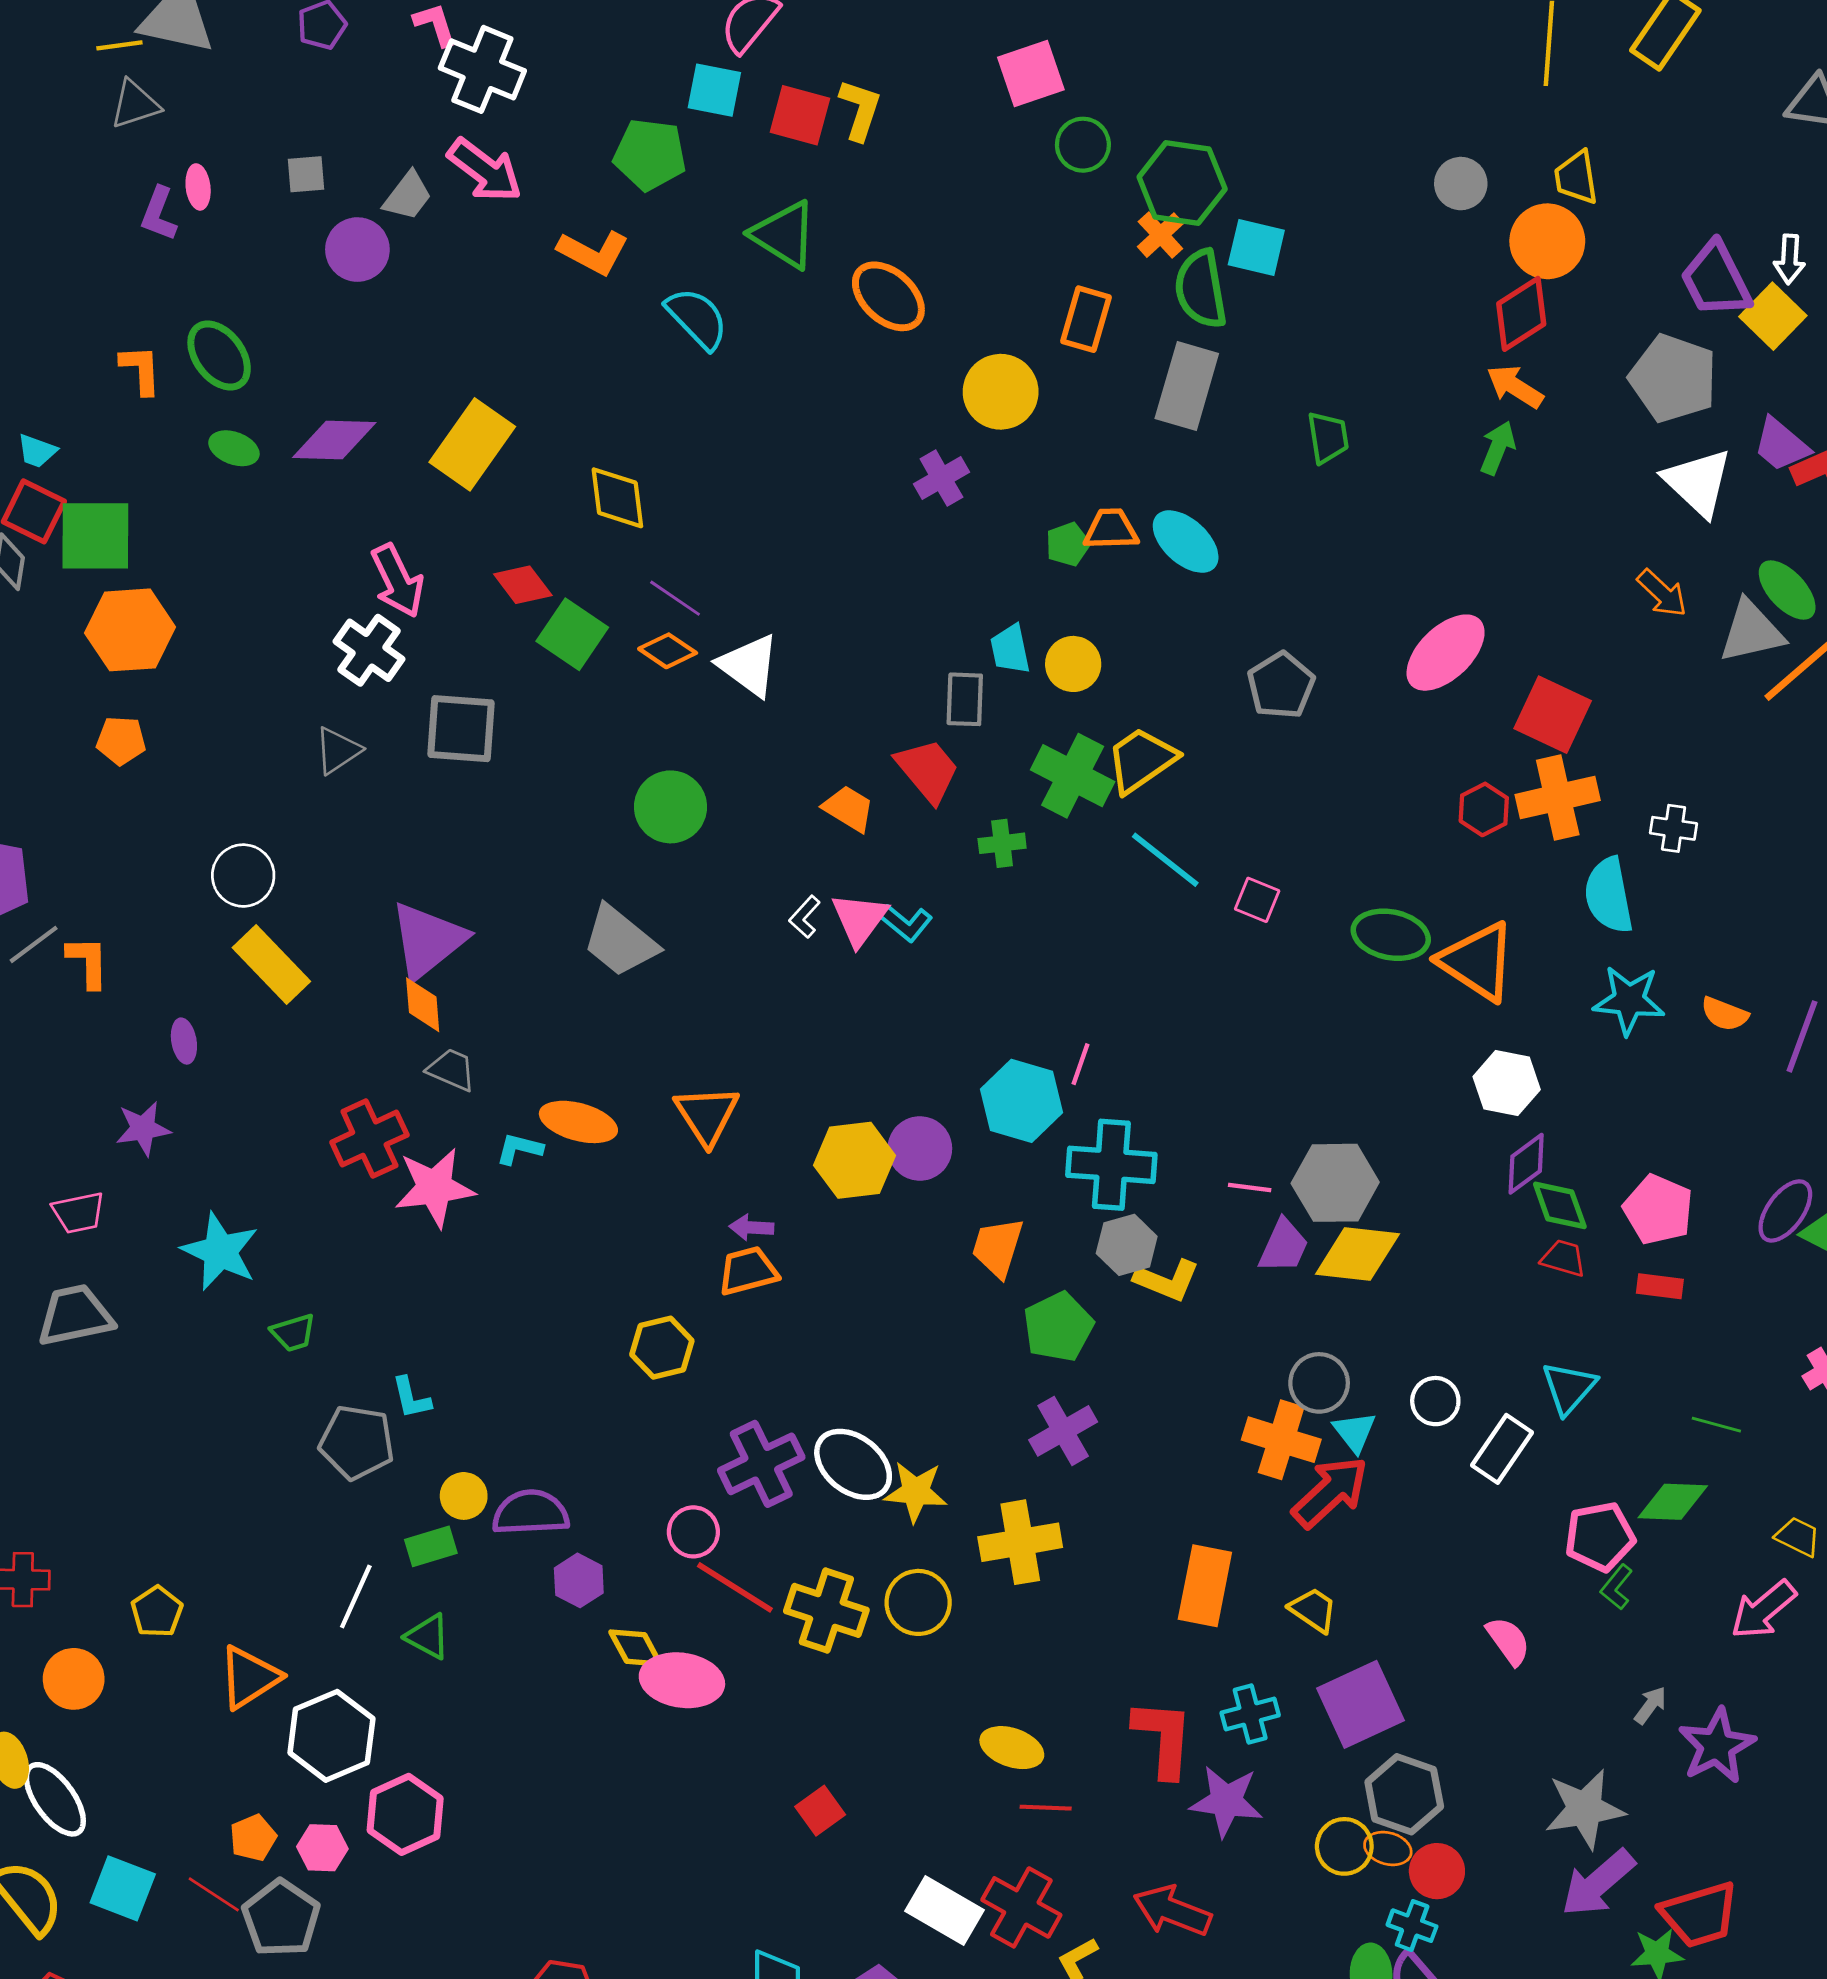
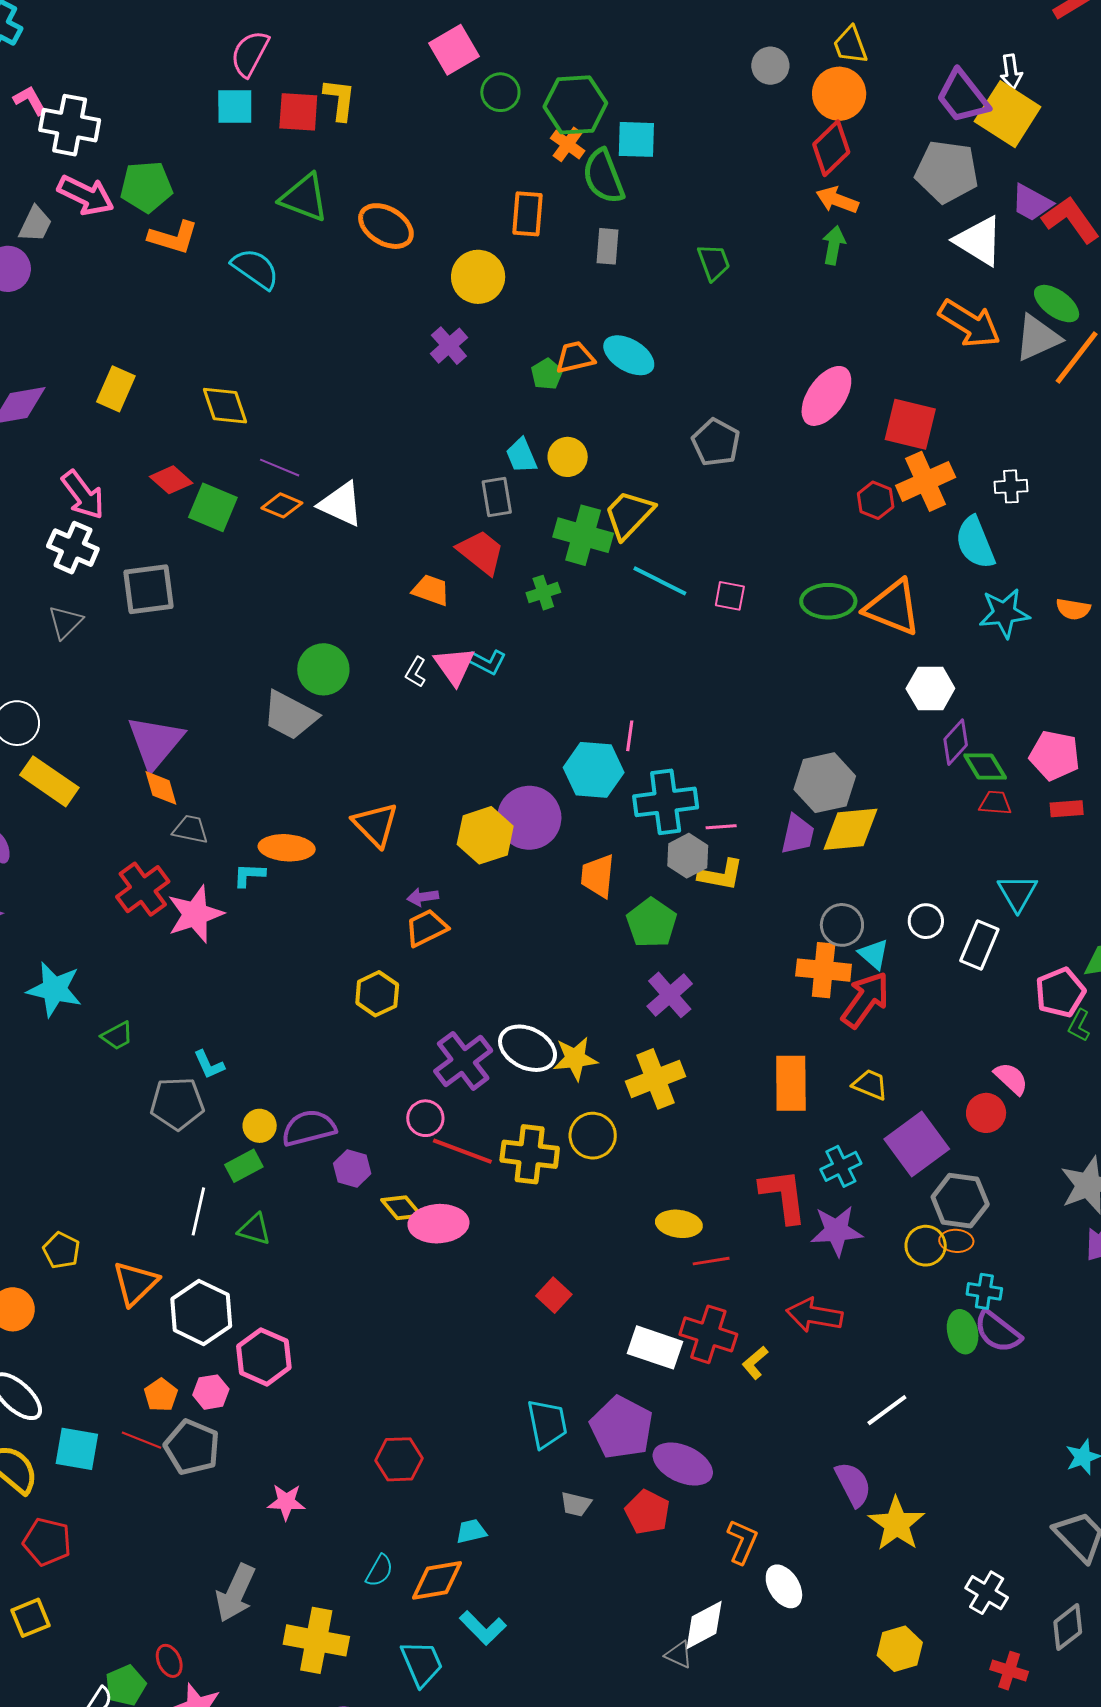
green pentagon: (650, 154) -> (146, 187), moved
yellow square: (1773, 316) -> (1008, 114), size x1.4
gray rectangle: (1187, 386) -> (608, 246), size x0.6
yellow rectangle: (472, 444) -> (116, 389), size x0.7
orange arrow: (1662, 593) -> (970, 324), size x1.6
green circle: (670, 807) -> (323, 669), moved
purple circle: (920, 1148) -> (529, 818), size x1.4
pink line: (1250, 1188) -> (721, 827), moved
red circle: (1437, 1871) -> (986, 1113), moved

